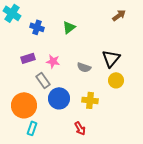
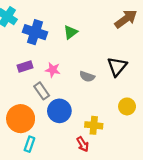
brown arrow: (119, 15) -> (126, 19), size x1.5
blue cross: (37, 27) -> (35, 32), size x1.5
yellow circle: (116, 80) -> (127, 106), moved
yellow cross: (90, 100) -> (94, 125), moved

